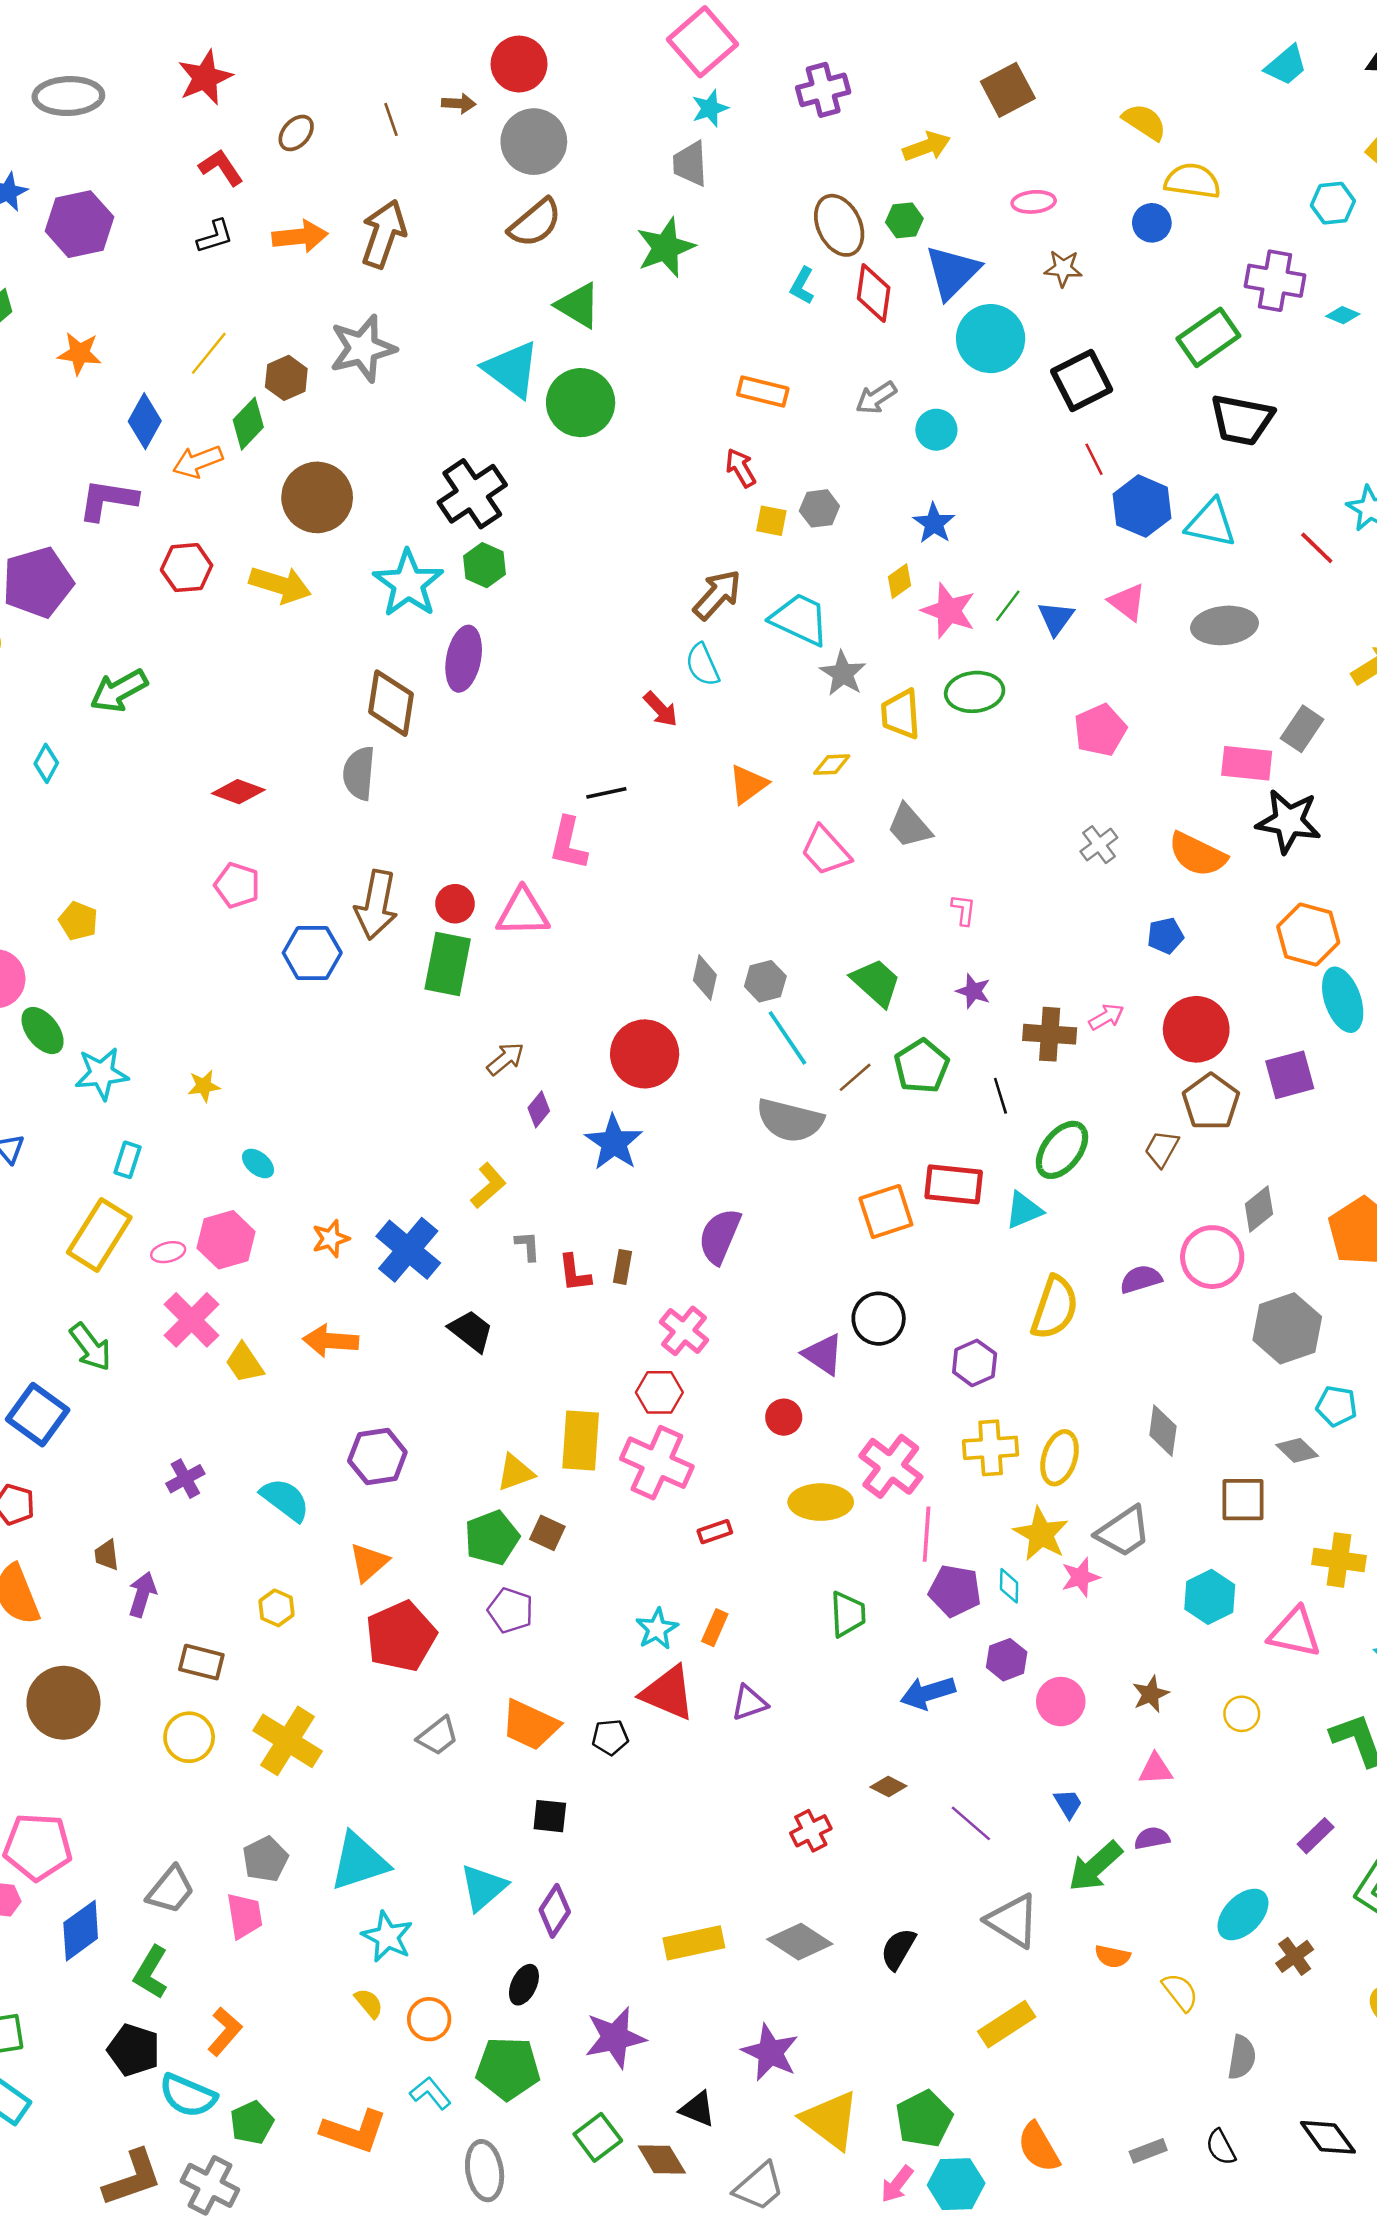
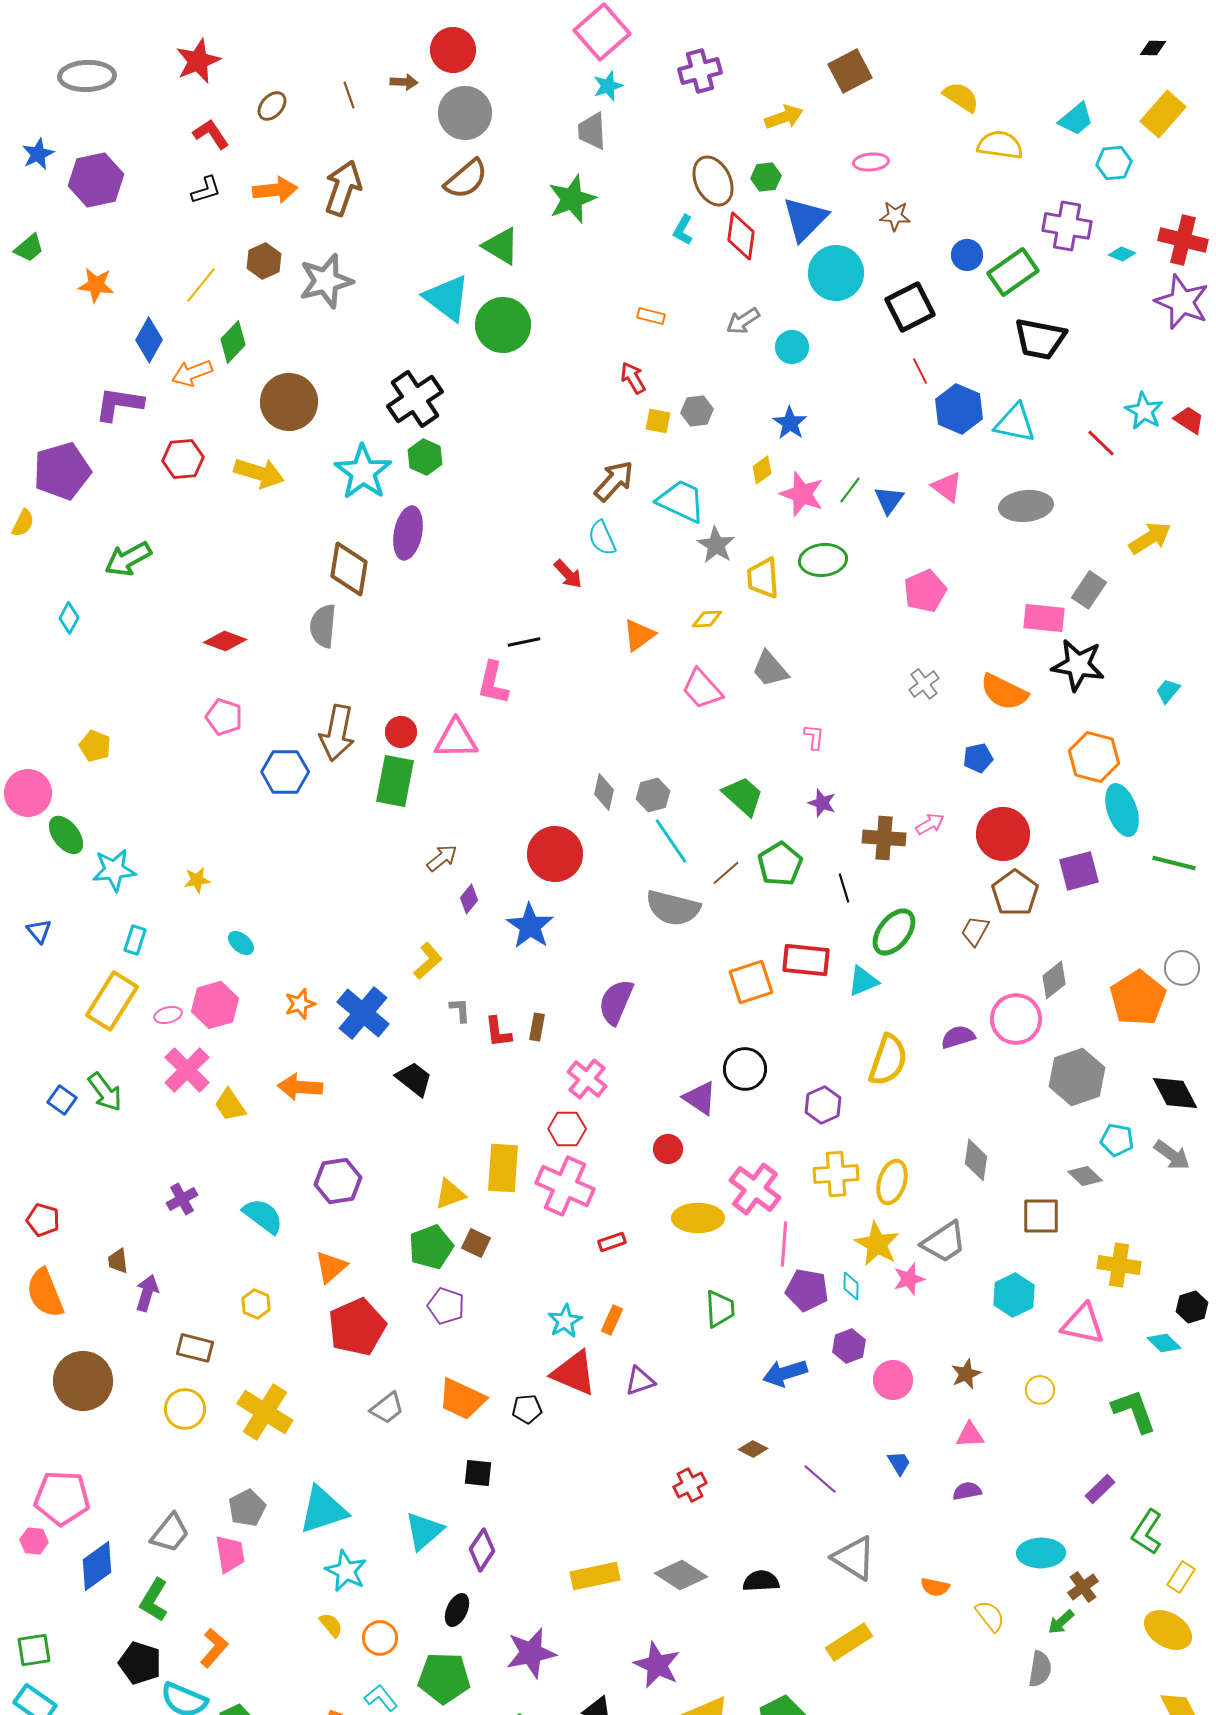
cyan trapezoid: (1286, 65) -> (1076, 119), moved
blue circle: (1152, 223) -> (967, 255), moved
brown hexagon: (286, 378) -> (264, 261), moved
orange rectangle: (763, 392) -> (651, 316), size x0.7
blue square: (38, 1415) -> (62, 1100), moved, size x0.6
green arrow: (1095, 1866) -> (1061, 1622), moved, size x0.6
cyan ellipse: (1243, 1915) -> (1041, 1553), turned 45
black semicircle: (898, 1949) -> (761, 1581), turned 57

